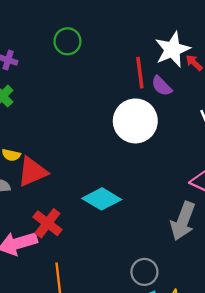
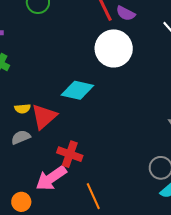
cyan diamond: (102, 199) -> (77, 90), moved

